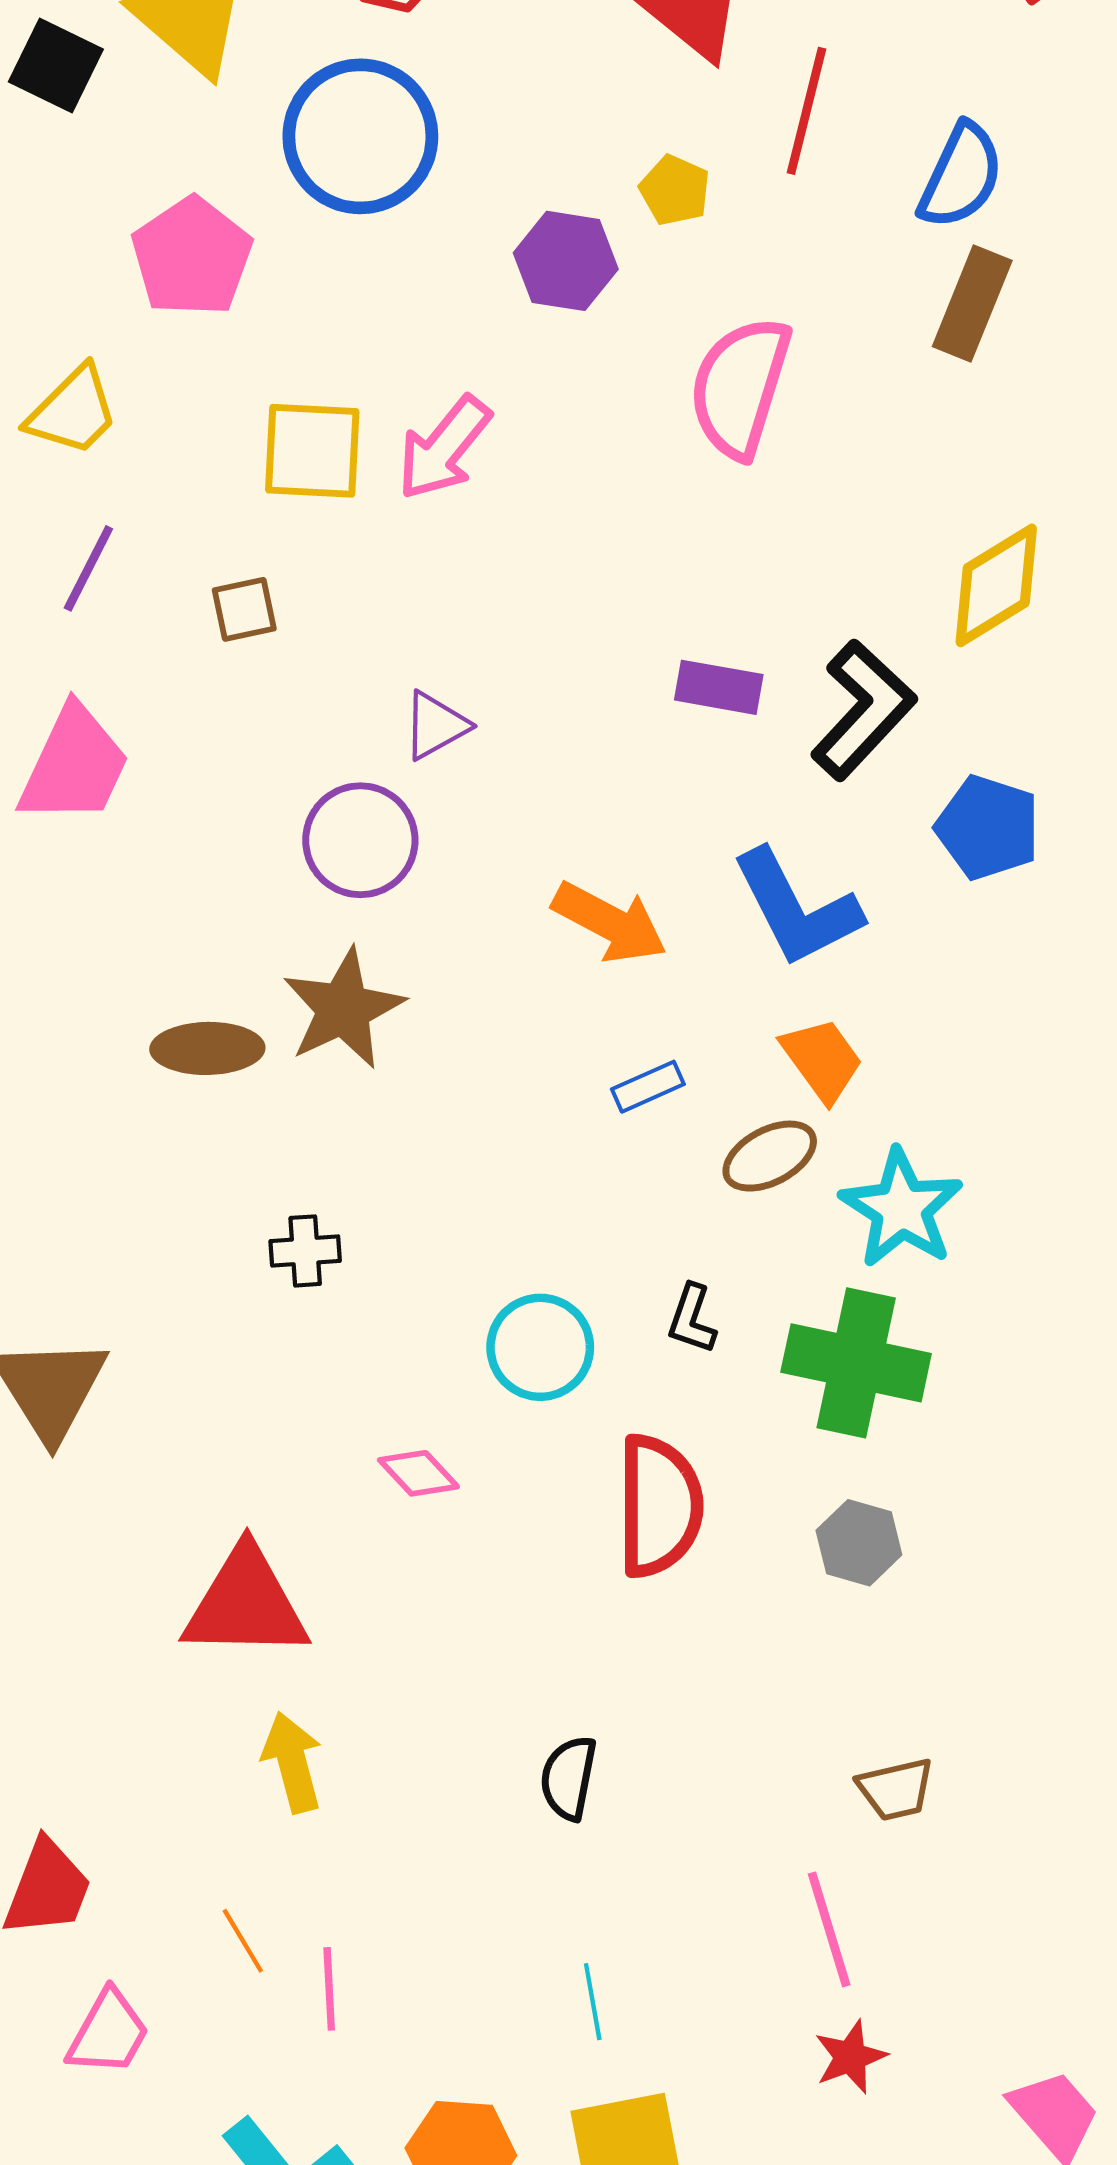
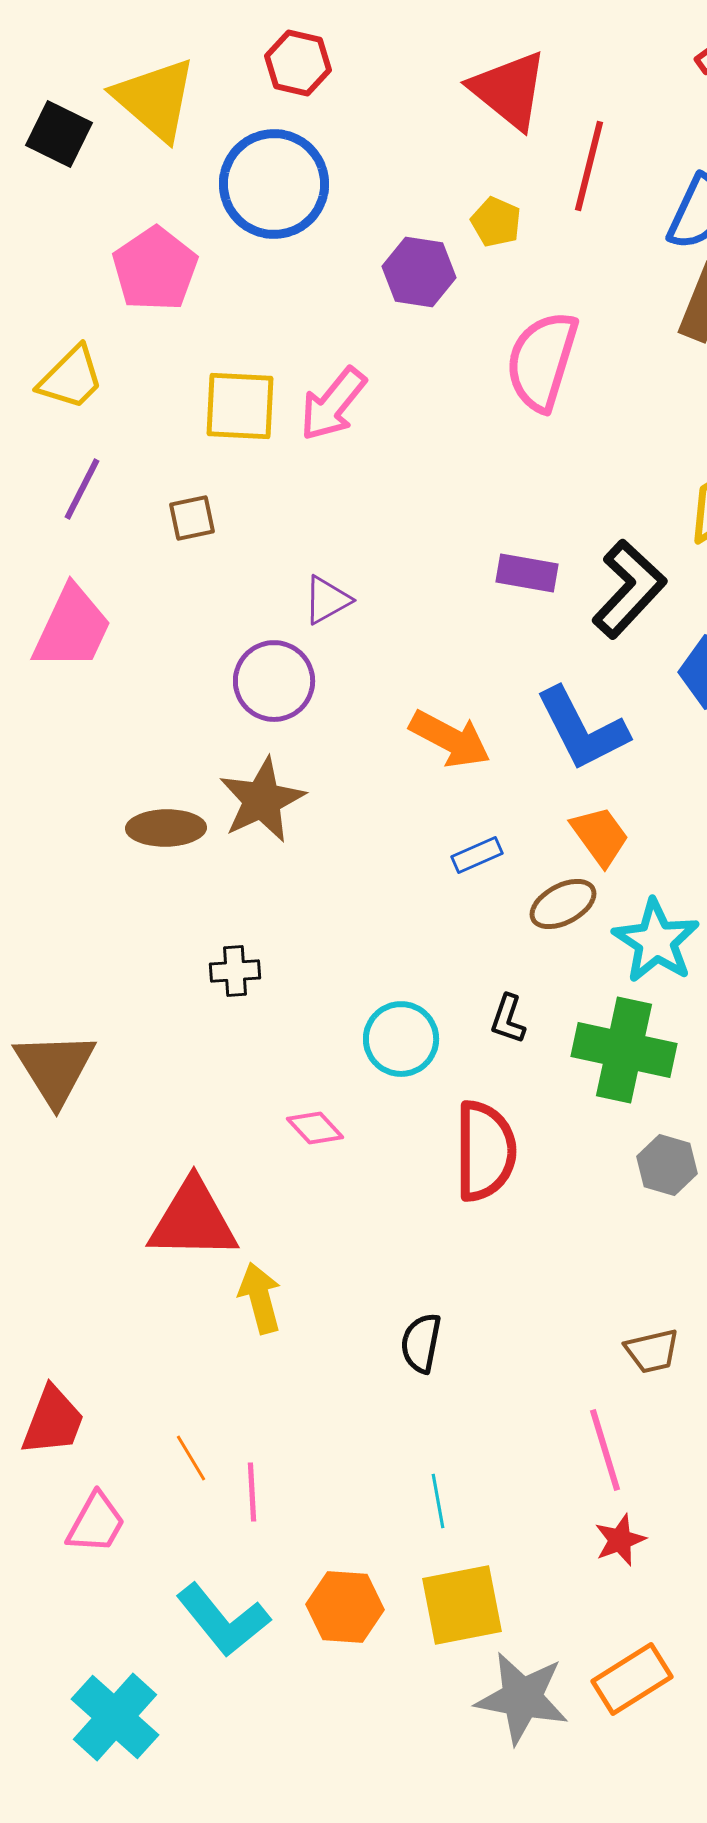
gray hexagon: (859, 1543) -> (667, 1165), moved
yellow arrow: (292, 1762) -> (260, 1298), moved

